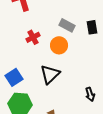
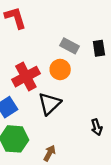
red cross: (33, 37) -> (26, 77), moved, size x1.6

